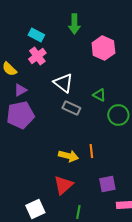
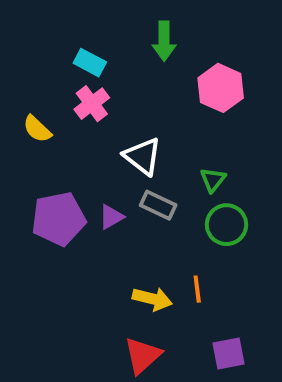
purple triangle: (20, 90) -> (111, 217), moved
green triangle: (99, 95) -> (213, 180), turned 40
green circle: (118, 115) -> (227, 225), moved

